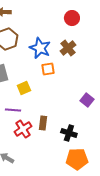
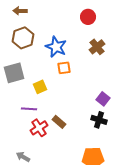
brown cross: (68, 48) -> (97, 47), moved
brown rectangle: (43, 123) -> (59, 122), turned -56
black cross: (69, 133) -> (99, 120), moved

